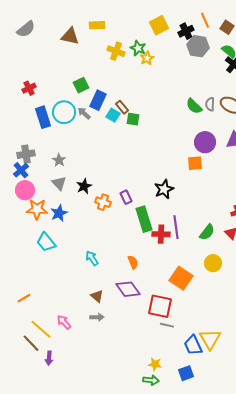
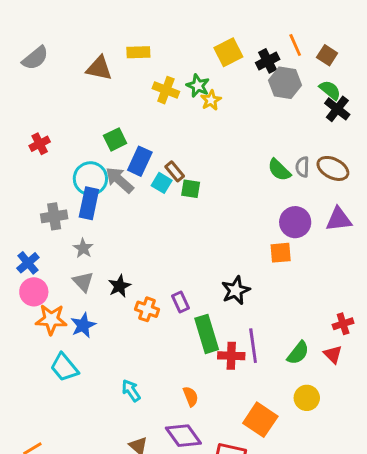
gray arrow: (84, 113) -> (119, 180), size x1.5
blue rectangle: (43, 117) -> (89, 203), moved, turned 30
gray cross: (26, 154) -> (54, 216), moved

